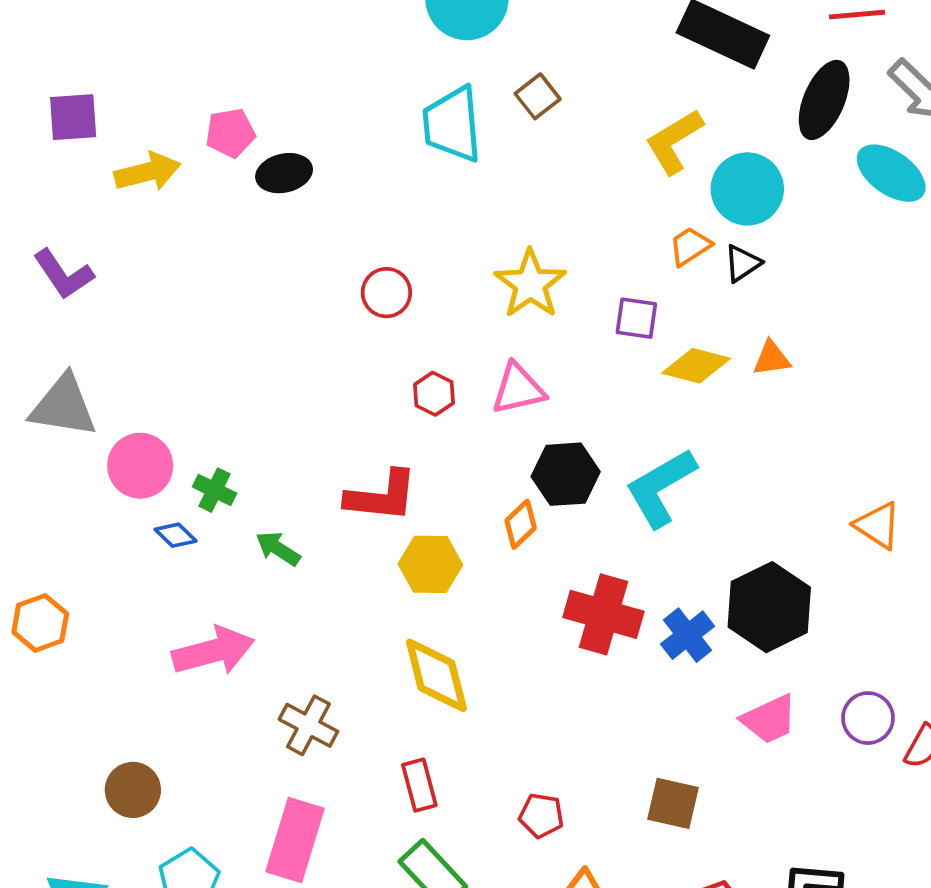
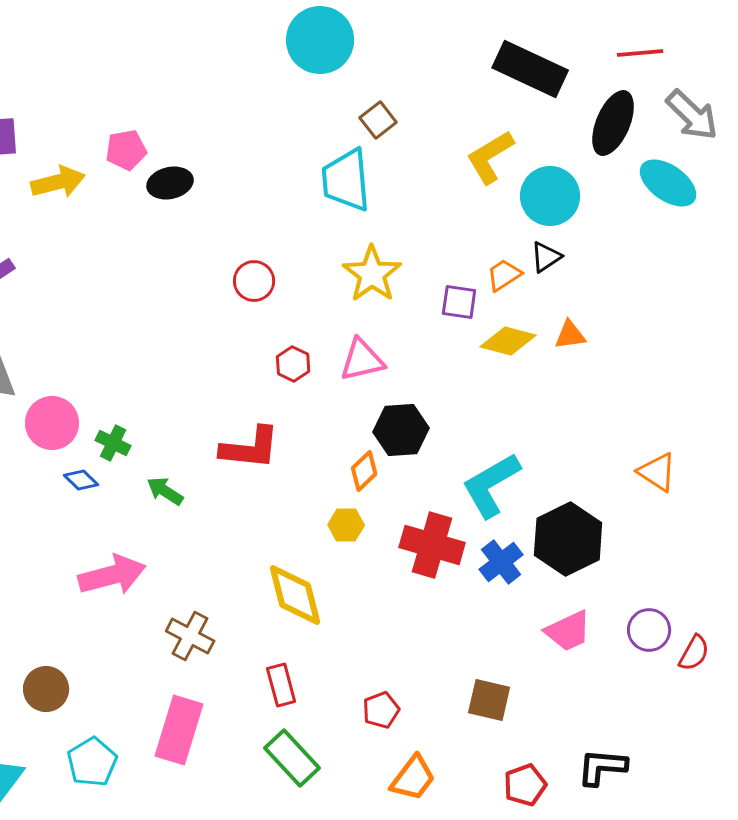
cyan trapezoid: (452, 124) -> (346, 180), moved
orange trapezoid: (690, 246) -> (504, 275), moved
cyan L-shape: (661, 488) -> (491, 485), moved
yellow hexagon: (430, 564) -> (346, 525), moved, size x0.7
red pentagon: (541, 816) -> (381, 710), turned -30

